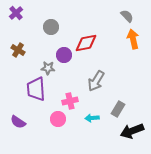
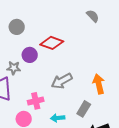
orange arrow: (133, 39) -> (99, 84), moved
red diamond: (86, 43) -> (52, 43), turned 30
gray arrow: (96, 81) -> (62, 81), turned 30

